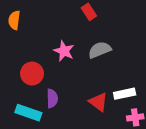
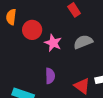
red circle: (32, 74) -> (32, 30), moved
purple semicircle: (52, 98) -> (50, 76), moved

